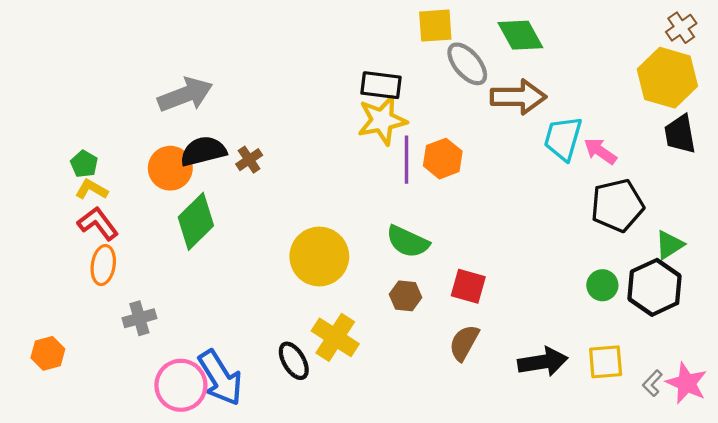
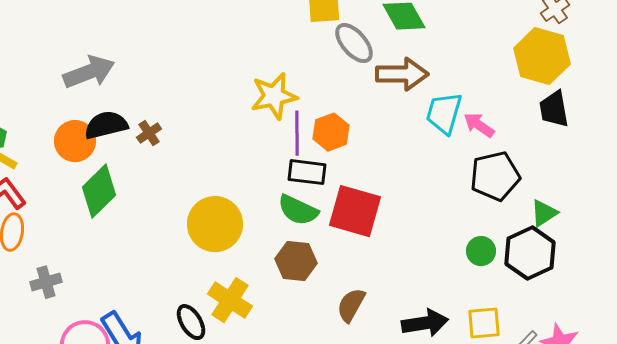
black rectangle: (381, 85) -> (307, 172), moved
red square: (468, 286) -> (355, 211), moved, size x1.6
brown hexagon: (405, 296) -> (296, 261), size x1.4

